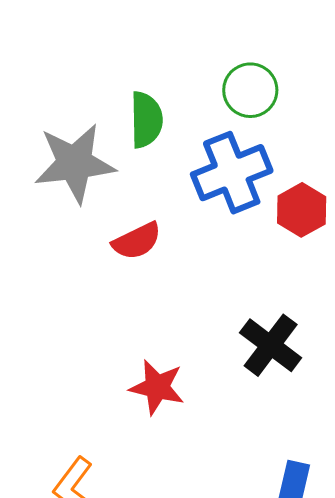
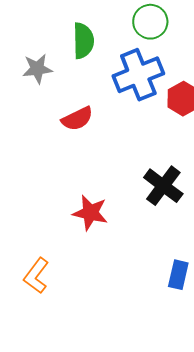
gray star: (75, 163) -> (37, 69), size x0.6

